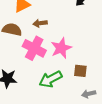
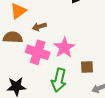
green arrow: (50, 79) -> (59, 80), turned -40

